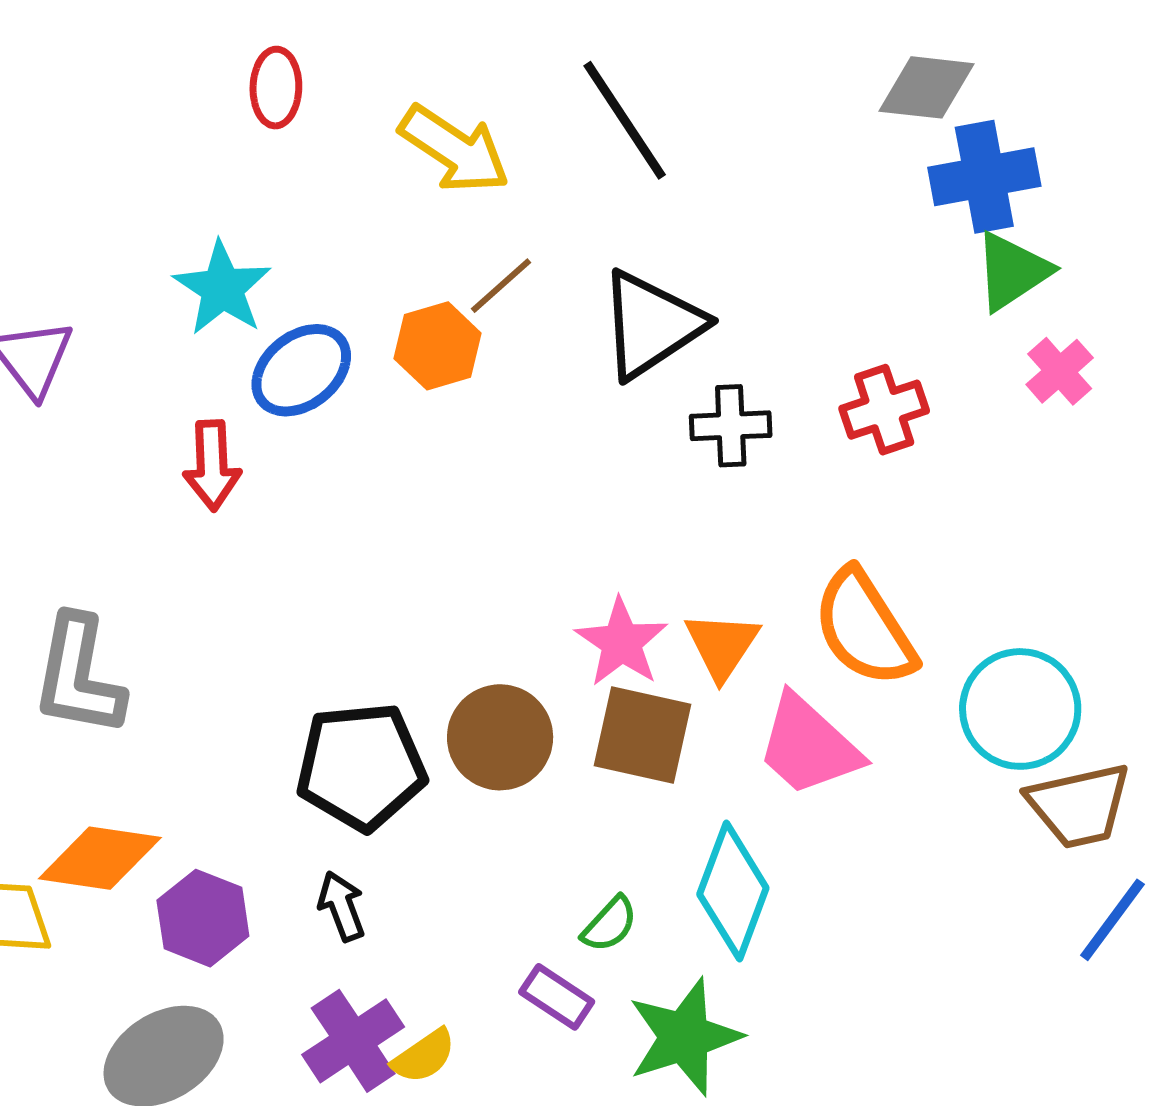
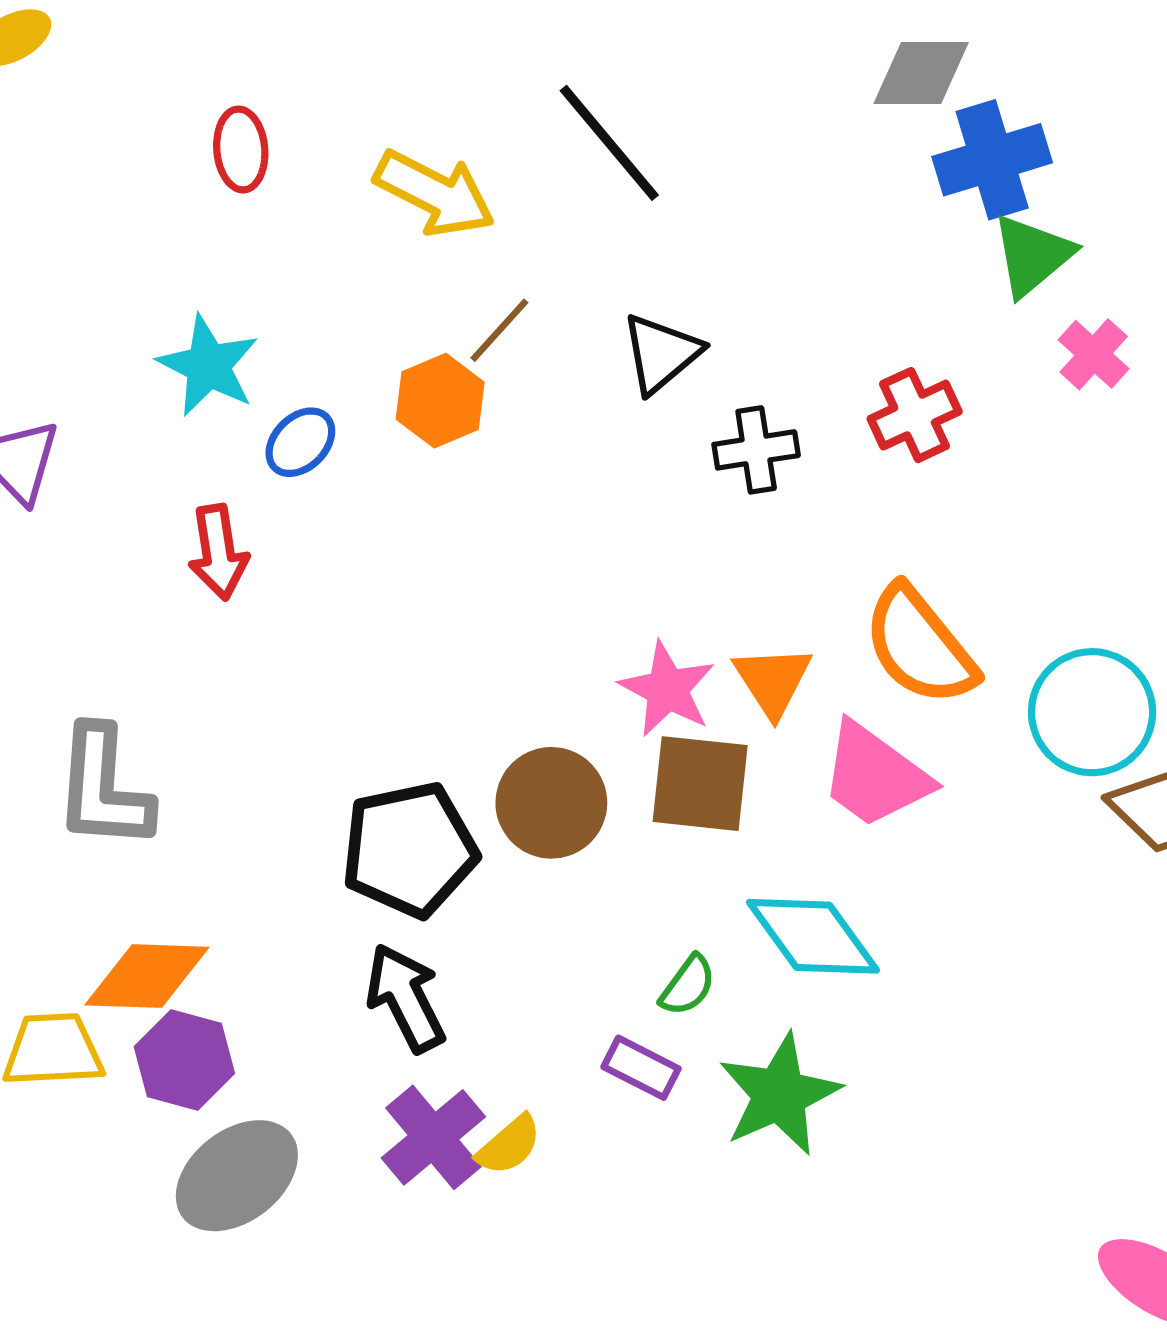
black triangle: (651, 325) -> (661, 353), size x0.7
blue ellipse: (301, 370) -> (300, 442), size x0.7
cyan diamond: (733, 891) -> (813, 936), turned -50
black arrow: (342, 906) -> (406, 998), size x1.5
purple hexagon: (203, 918) -> (184, 1060), moved

